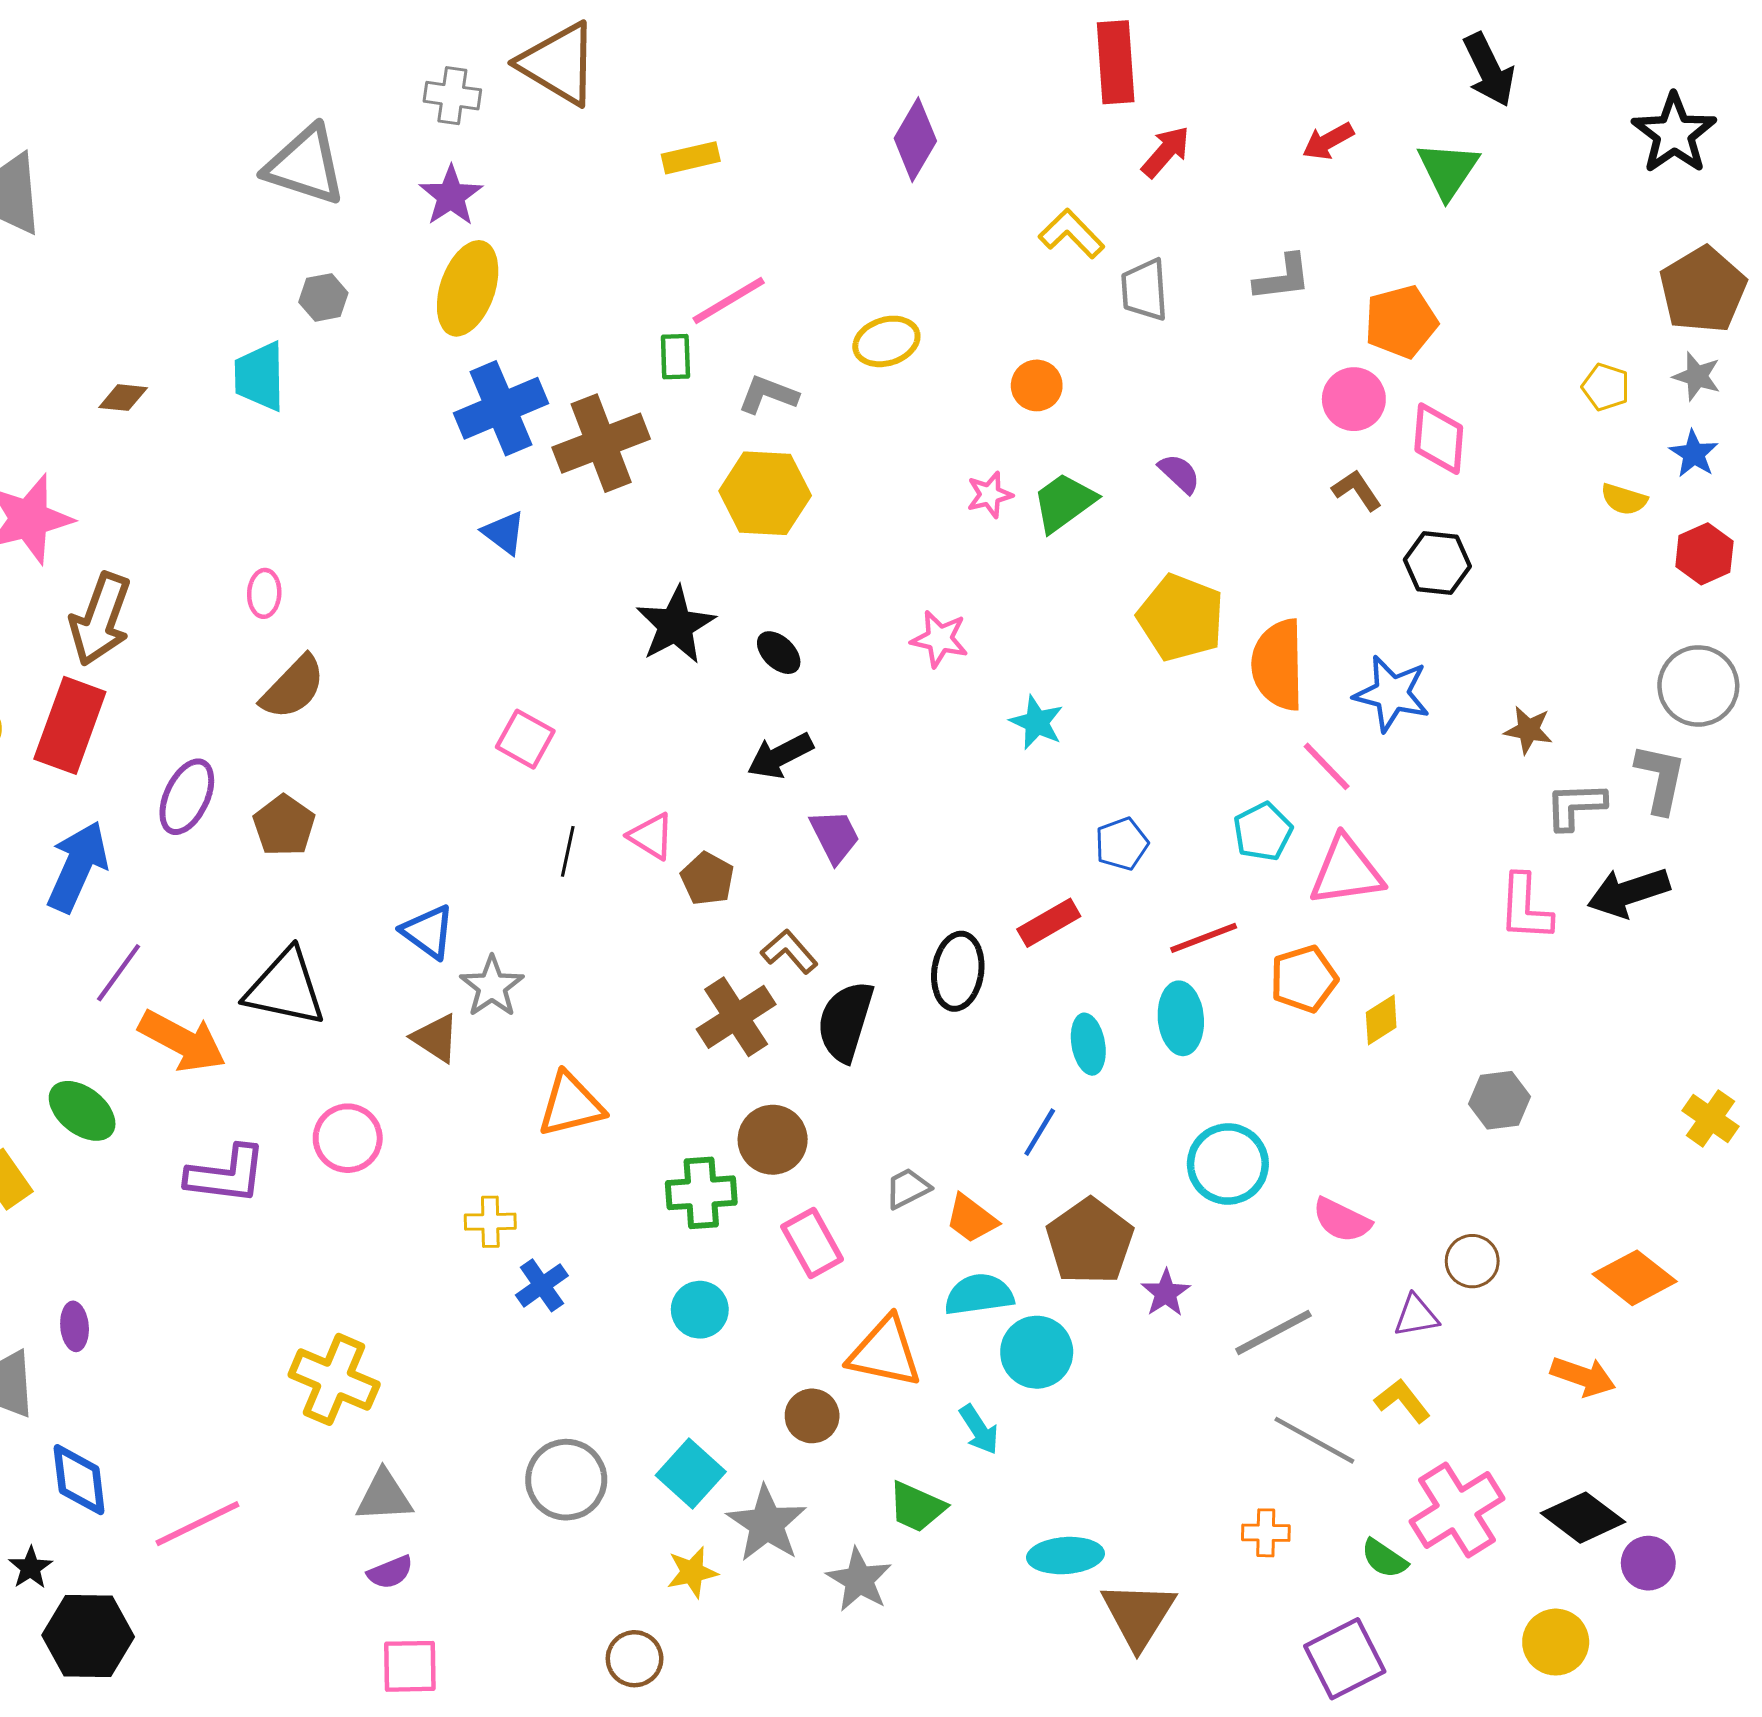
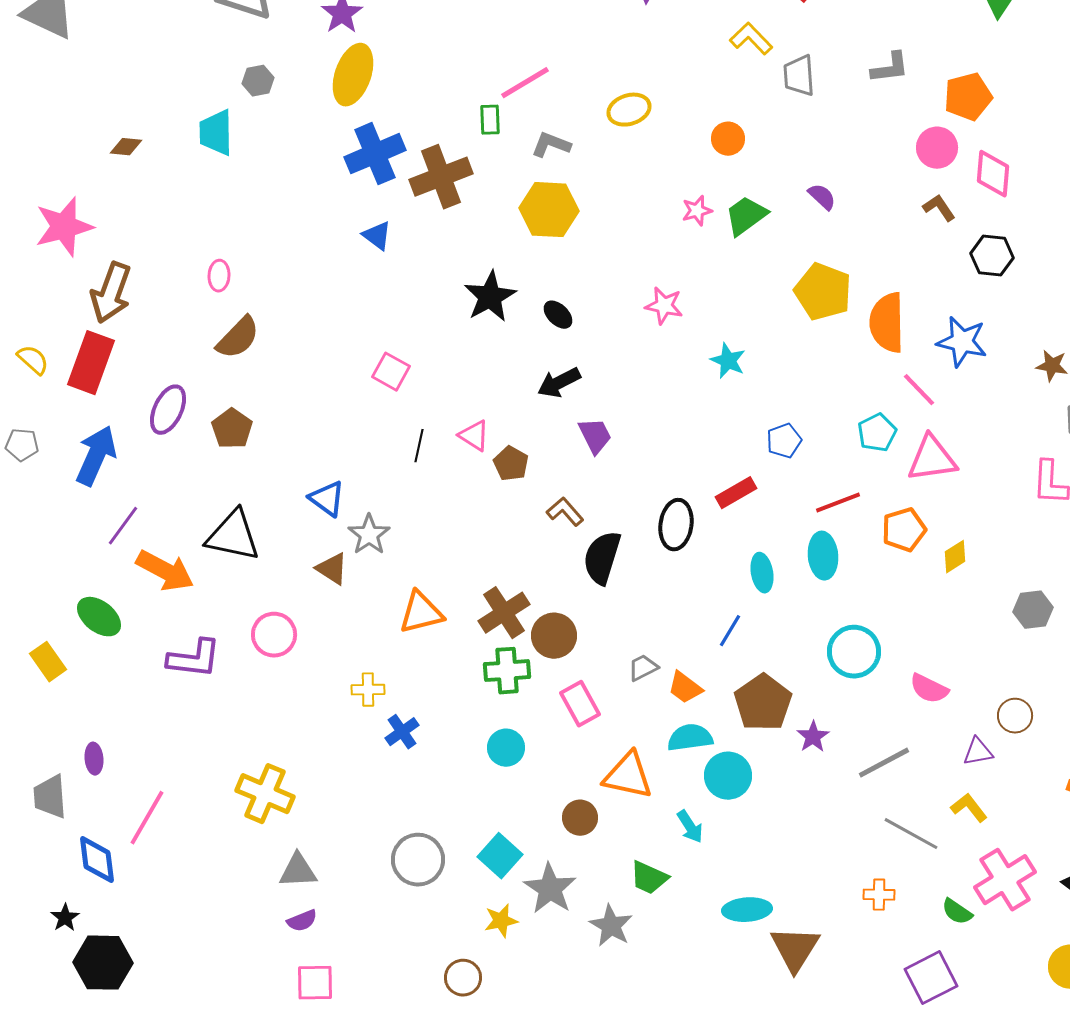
brown cross: (736, 1017) -> (504, 613), moved
pink line: (197, 1524) -> (147, 818), moved, turned -34

